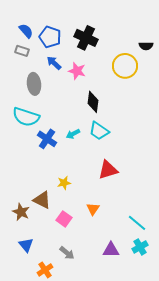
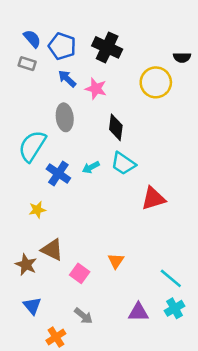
gray ellipse: (34, 84) -> (65, 117), moved
cyan semicircle: (26, 117) -> (32, 146), turned 104
red triangle: (108, 170) -> (153, 198), moved
yellow star: (64, 183) -> (37, 210), moved

